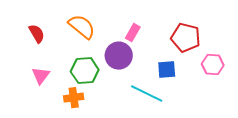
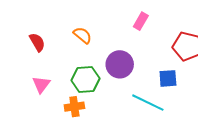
orange semicircle: (82, 27) -> (82, 35), size x0.7
pink rectangle: (133, 33) -> (141, 21), moved

